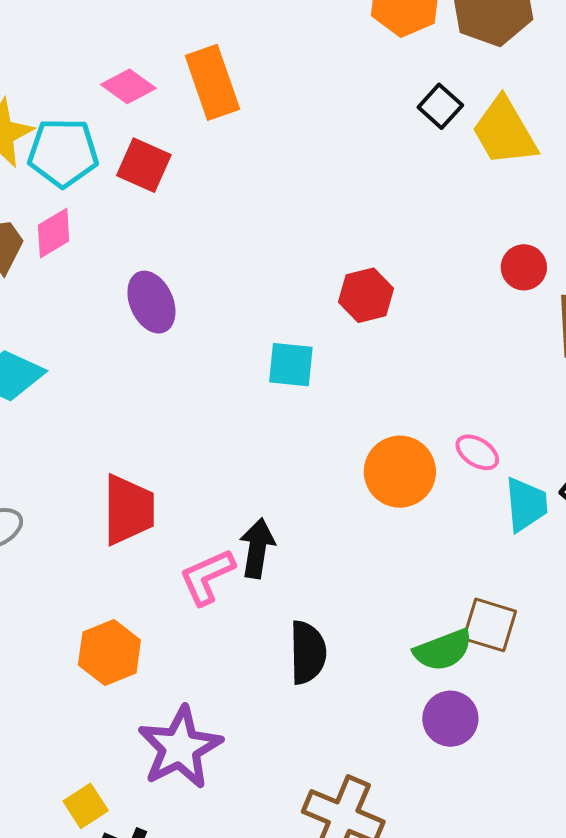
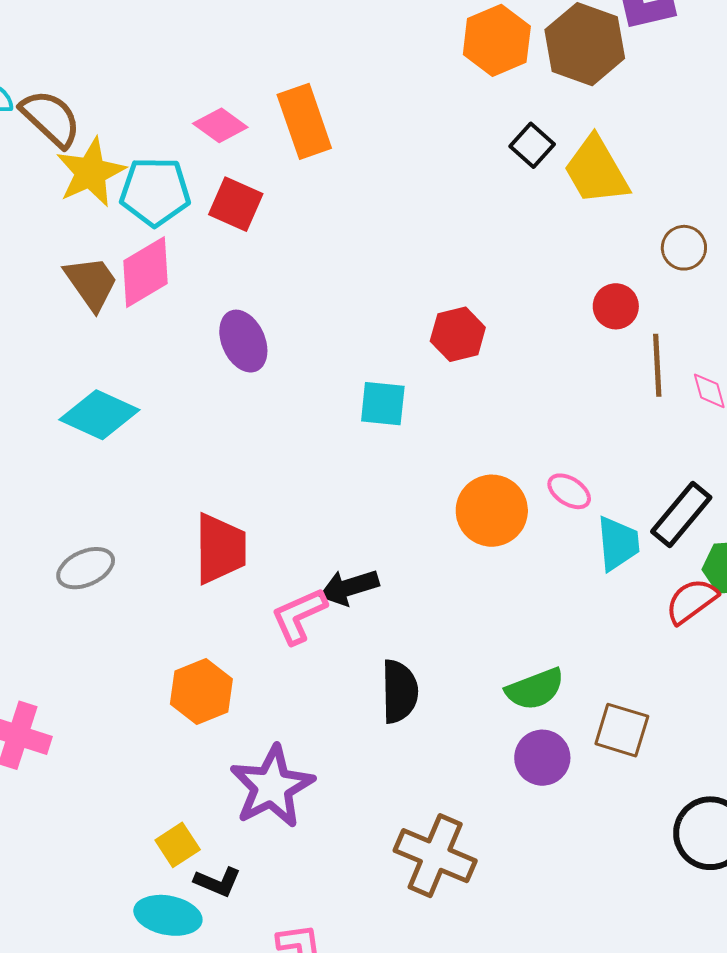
pink diamond: (54, 233) -> (145, 272), size x1.4
black arrow: (257, 548) -> (349, 587), turned -116
brown square: (490, 625) -> (622, 730), moved

